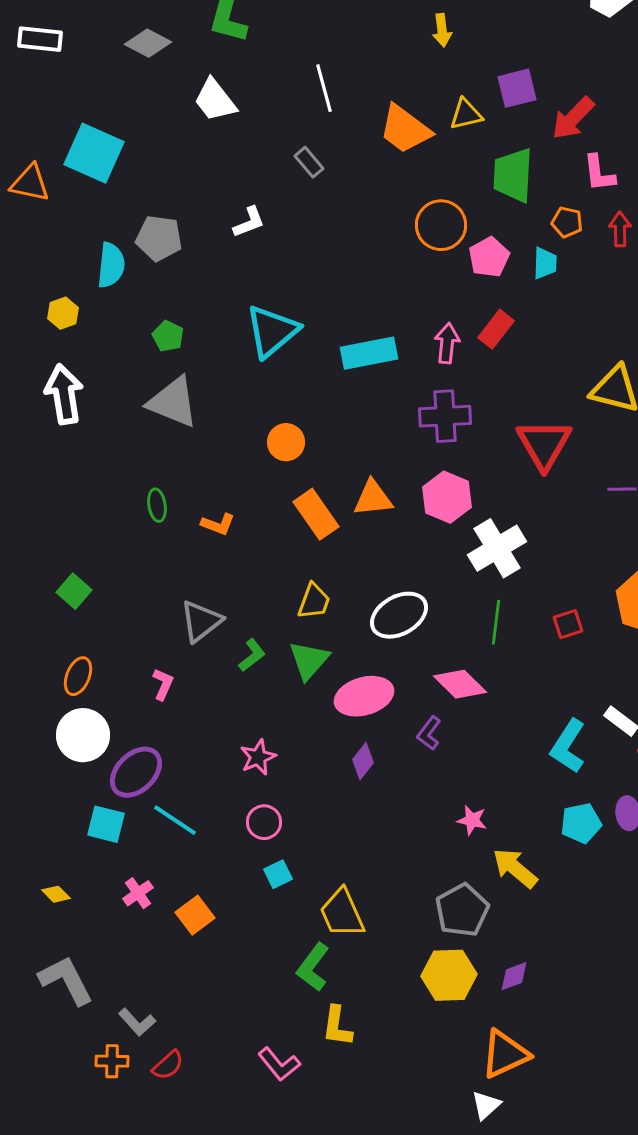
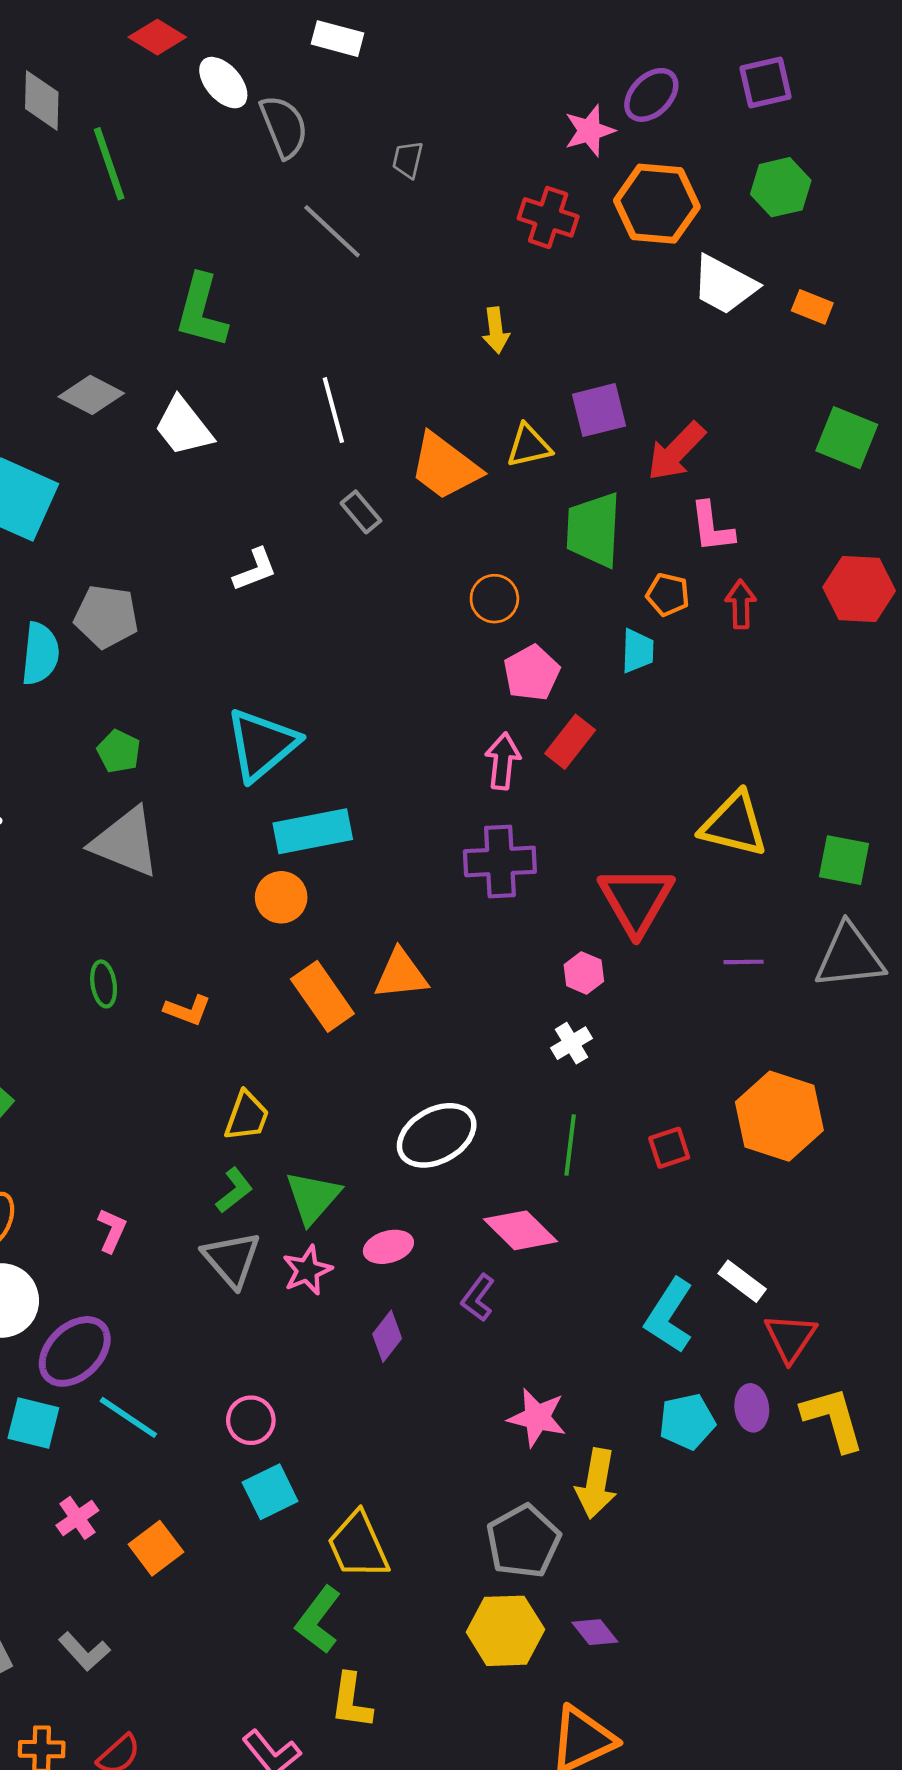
gray diamond: (148, 43) -> (91, 395), moved
gray rectangle: (309, 162) -> (361, 512), moved
white L-shape: (249, 222) -> (255, 570), moved
orange circle: (441, 225) -> (494, 599), size x0.7
pink pentagon: (489, 257) -> (532, 673), moved
cyan rectangle: (369, 353) -> (313, 831), moved
pink hexagon: (447, 497) -> (584, 973), moved, size x0.6
white cross: (497, 548) -> (572, 1043), size x0.5
yellow trapezoid: (314, 601) -> (247, 1116), moved
gray triangle: (201, 621) -> (232, 1259), moved, turned -33
pink ellipse: (364, 696) -> (388, 1247), size x0.6
pink star: (258, 757) -> (307, 1270), moved
pink star: (472, 820) -> (537, 1417), size x1.4
yellow arrow: (515, 868) -> (596, 1484), turned -120
cyan square: (278, 874) -> (270, 1492), size x1.4
purple diamond: (514, 976) -> (595, 1632), turned 72
gray L-shape: (137, 1022) -> (84, 1651), moved

